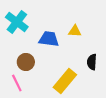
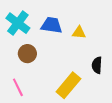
blue trapezoid: (49, 39) -> (52, 25), moved
brown circle: (26, 62) -> (27, 54), moved

